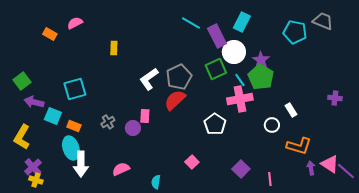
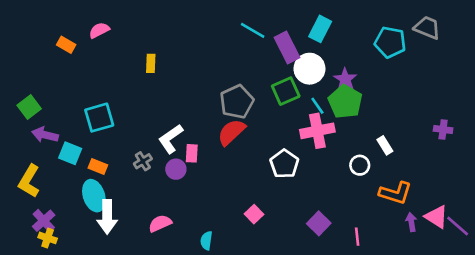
white L-shape: (149, 79) -> (171, 139), moved

